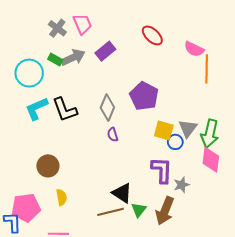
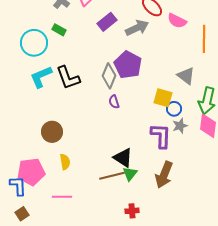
pink semicircle: (194, 49) -> (177, 21), moved
gray arrow: (73, 57) -> (137, 28), moved
purple pentagon: (144, 96) -> (128, 65), moved
gray triangle: (188, 128) -> (186, 76), moved, turned -30
gray star: (182, 185) -> (180, 126), moved
green triangle: (139, 210) -> (130, 174), moved

